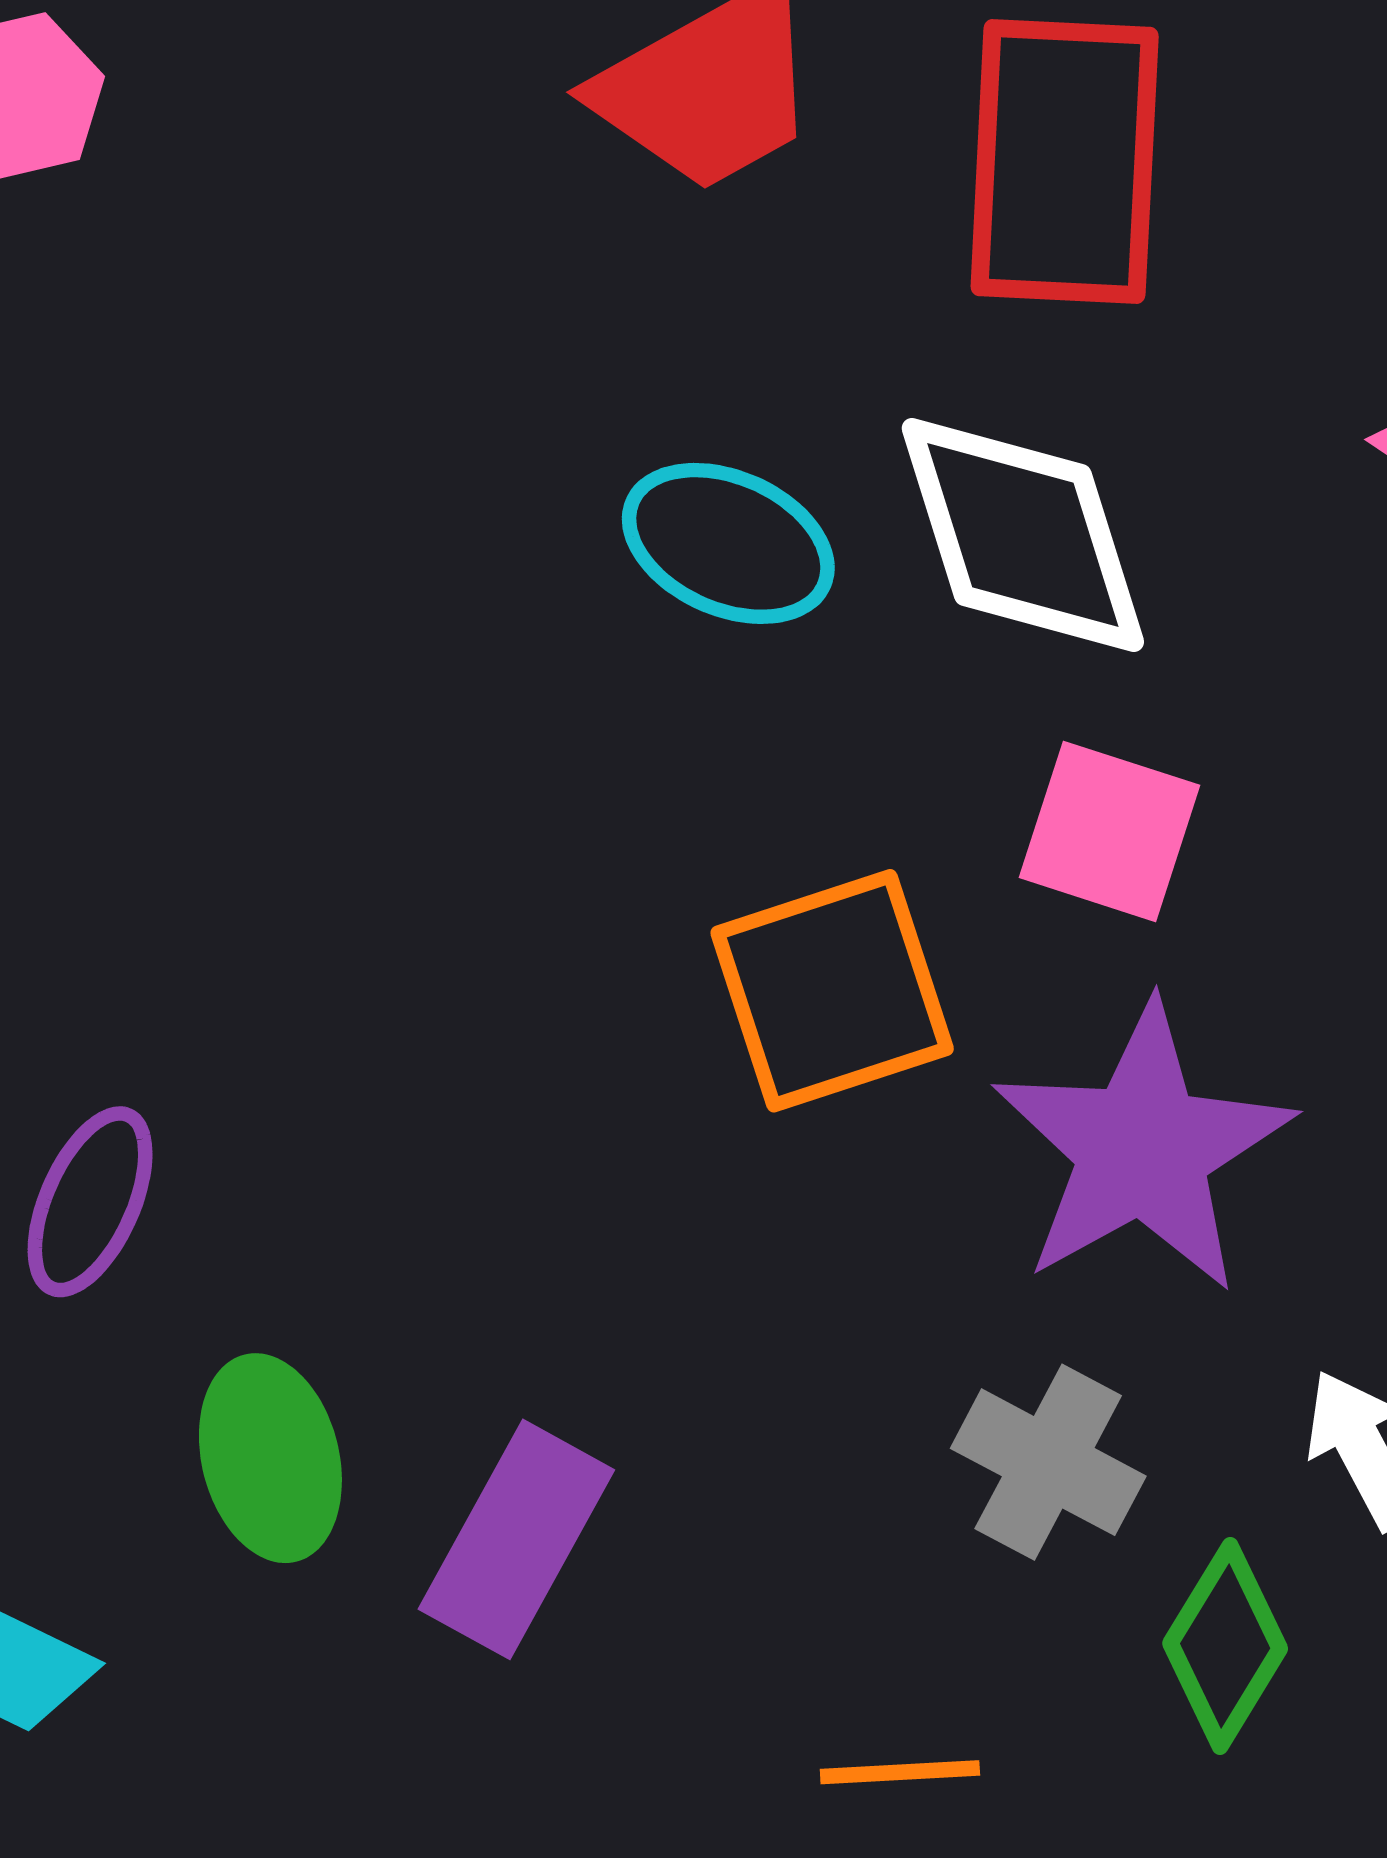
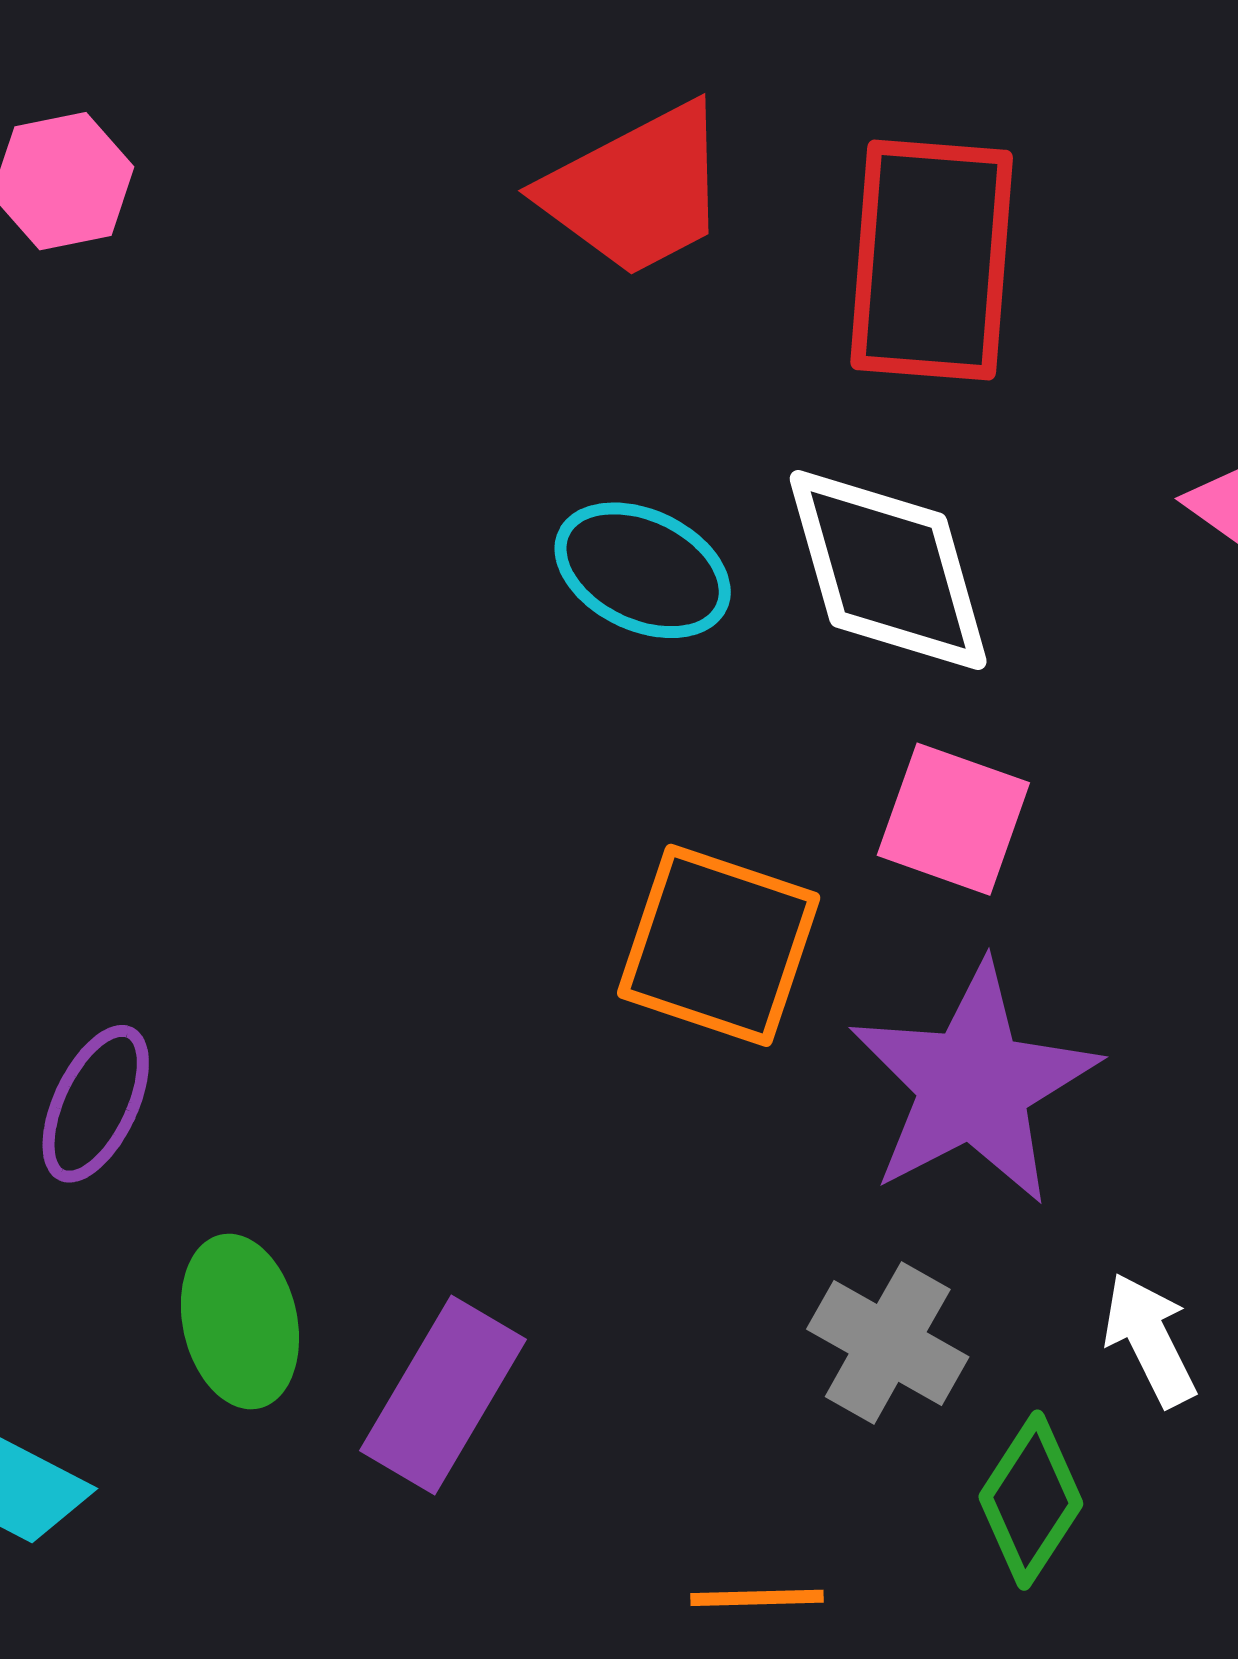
orange square: (832, 991) -> (719, 945), turned 35

